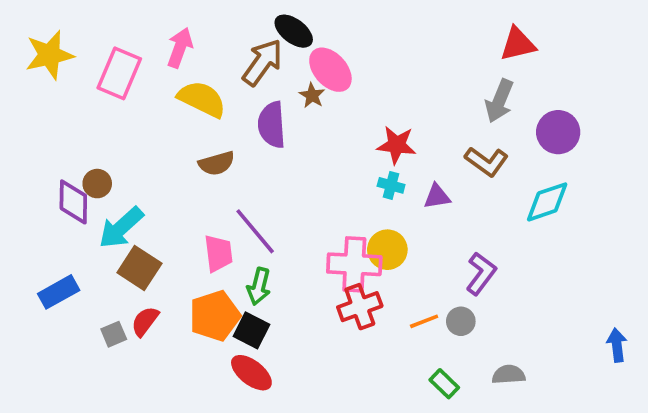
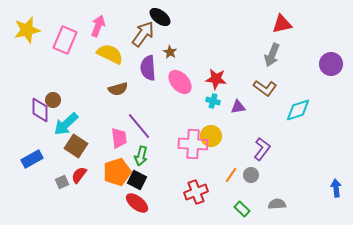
pink ellipse: (330, 70) -> (180, 82), moved
purple circle: (558, 132) -> (331, 64), moved
red cross: (360, 307) -> (196, 192), moved
orange line: (424, 321) -> (231, 175), turned -35

